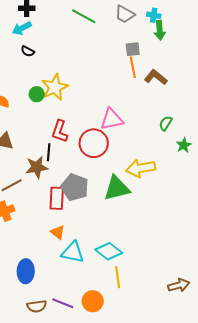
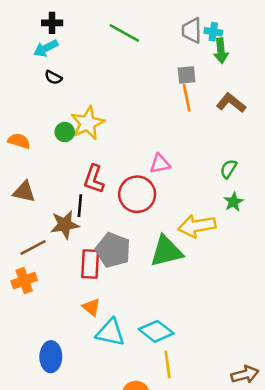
gray trapezoid: (125, 14) -> (192, 30), moved, turned 60
brown L-shape: (156, 77) -> (231, 103), moved
pink triangle: (112, 119) -> (160, 164), size x0.7
green star: (184, 145) -> (234, 202), moved

